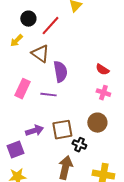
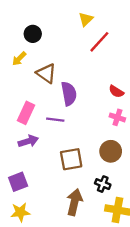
red line: (50, 26) -> (99, 42), moved
purple arrow: (34, 131) -> (28, 141), moved
black cross: (79, 145) -> (103, 184), moved

